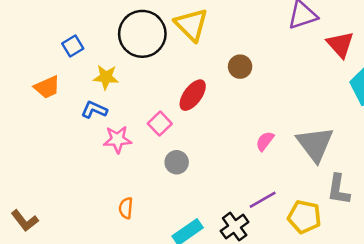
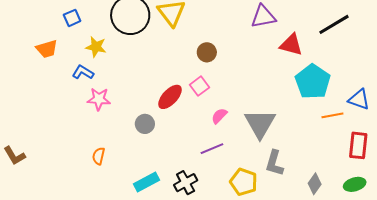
red triangle: (340, 44) -> (291, 45), turned -40
red ellipse: (193, 95) -> (170, 97), moved
pink square: (160, 124) -> (199, 86), moved
purple line: (263, 200) -> (212, 149), moved

